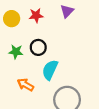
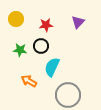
purple triangle: (67, 11) -> (78, 22), moved
red star: (36, 15) -> (46, 25), moved

